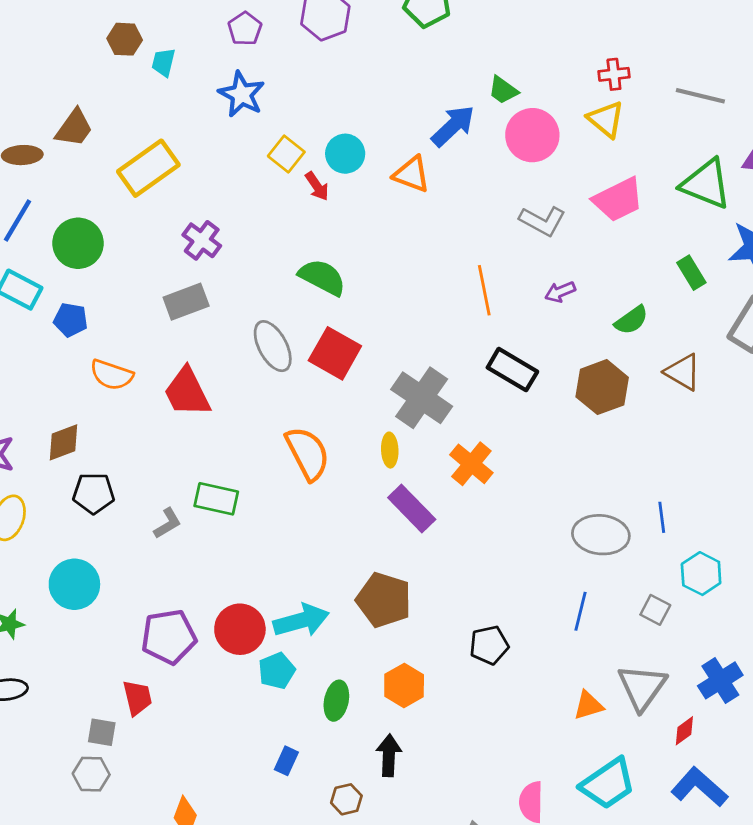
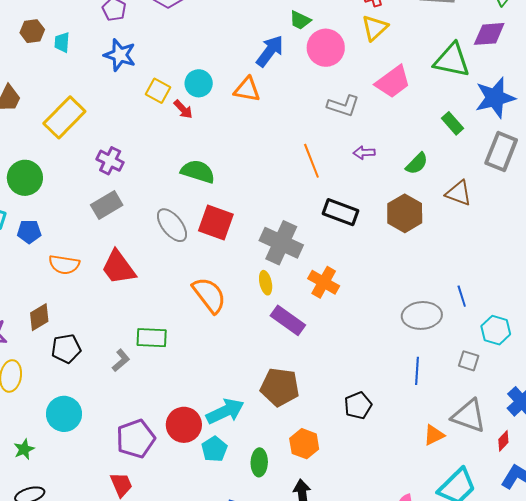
yellow triangle: (606, 119) -> (375, 28), turned 48
purple arrow: (560, 292) -> (364, 153), turned 30
gray triangle: (642, 687) -> (469, 416), turned -36

